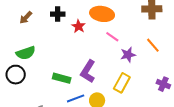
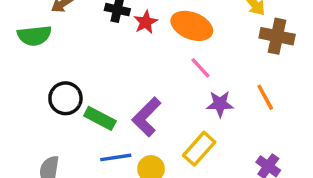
red star: (79, 26) -> (146, 22), moved
green semicircle: (26, 53) -> (34, 36), moved
black circle: (16, 75) -> (65, 98), moved

